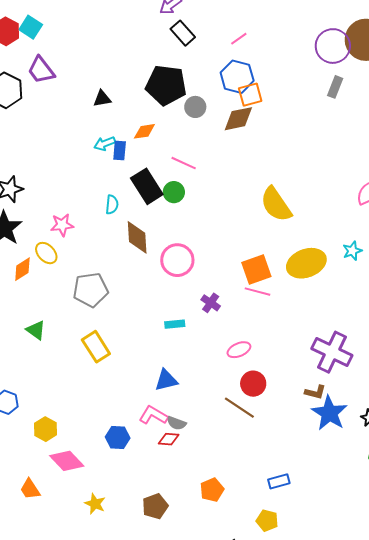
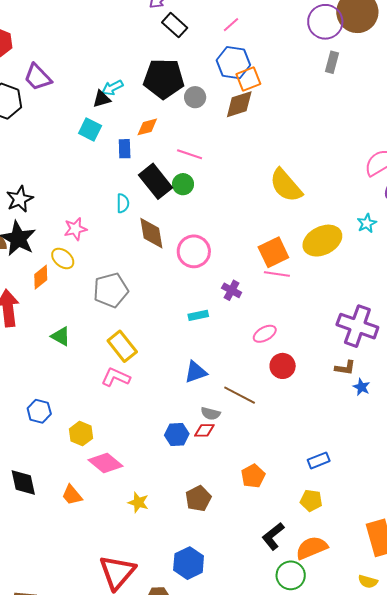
cyan square: (31, 27) -> (90, 130), moved
cyan arrow: (105, 144) -> (112, 88), moved
brown line: (239, 408) -> (240, 395), moved
blue star: (329, 413) -> (361, 387), size x0.5
pink L-shape: (153, 415) -> (116, 377), moved
blue hexagon: (118, 438) -> (177, 435), moved

